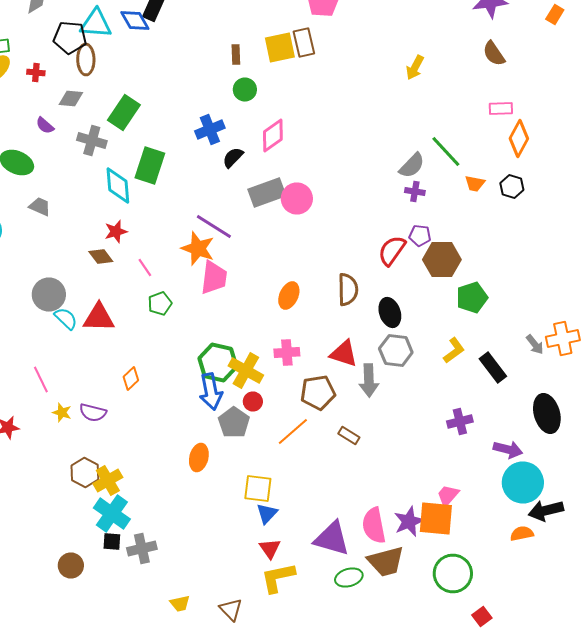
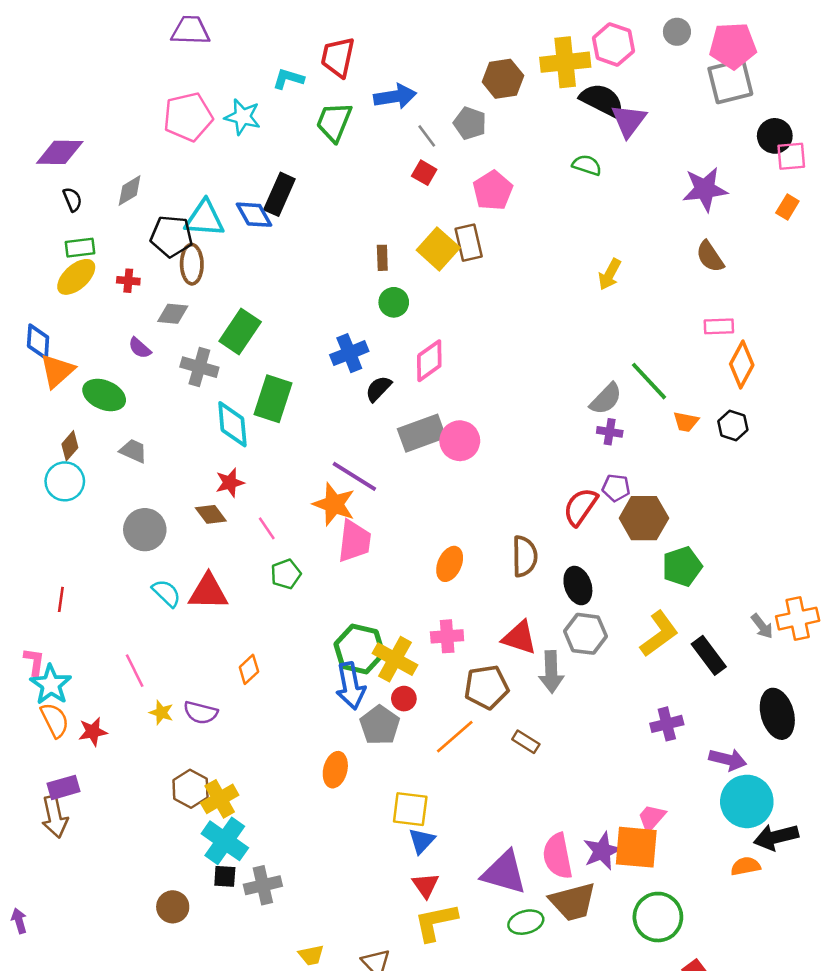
yellow square: (280, 48) -> (438, 249), turned -36
gray circle: (49, 294) -> (145, 530), moved
yellow L-shape: (454, 350) -> (659, 634), size x1.4

